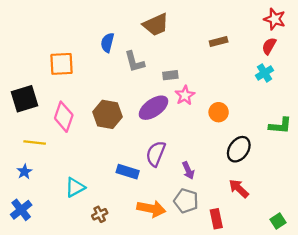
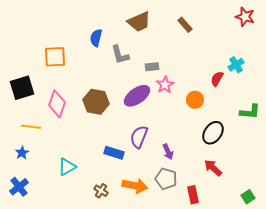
brown rectangle: (219, 42) -> (185, 25), moved, turned 63
red semicircle: (269, 46) -> (217, 79), moved
brown cross: (100, 214) -> (101, 191), moved, turned -32

